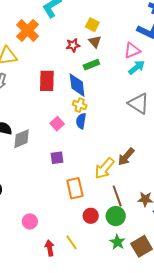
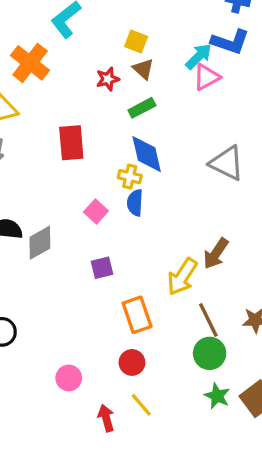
cyan arrow: (137, 67) -> (199, 56), moved
blue diamond: (77, 85) -> (147, 154), moved
red circle: (91, 216) -> (132, 362), moved

